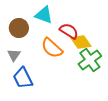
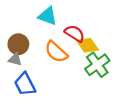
brown circle: (19, 28) -> (18, 44), moved
gray triangle: (14, 55) -> (15, 59), turned -48

